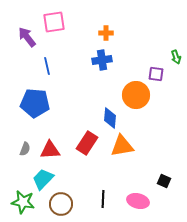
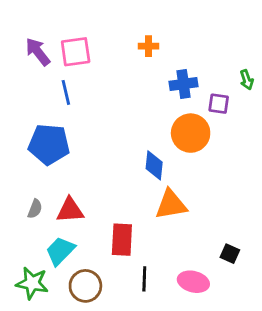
pink square: (54, 22) -> (76, 52), moved
blue cross: (102, 60) -> (184, 84), moved
red rectangle: (87, 143) -> (122, 240), moved, turned -30

